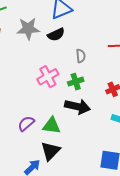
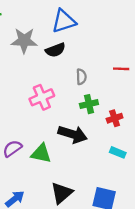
green cross: (76, 82) -> (89, 104), moved
black triangle: (50, 151) -> (62, 193), moved

